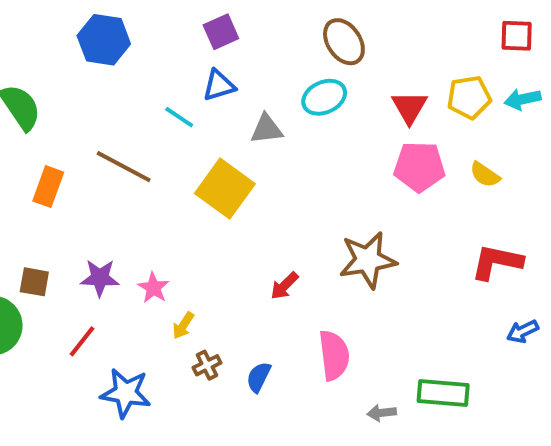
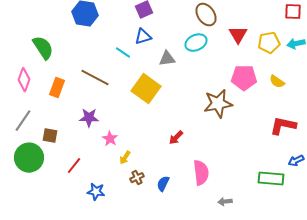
red triangle: (409, 107) -> (238, 35), moved
brown star: (368, 260) -> (218, 104), moved
purple star: (100, 278) -> (89, 118), moved
blue star: (126, 393) -> (96, 192), size x0.7
green rectangle: (443, 393) -> (271, 179), moved

